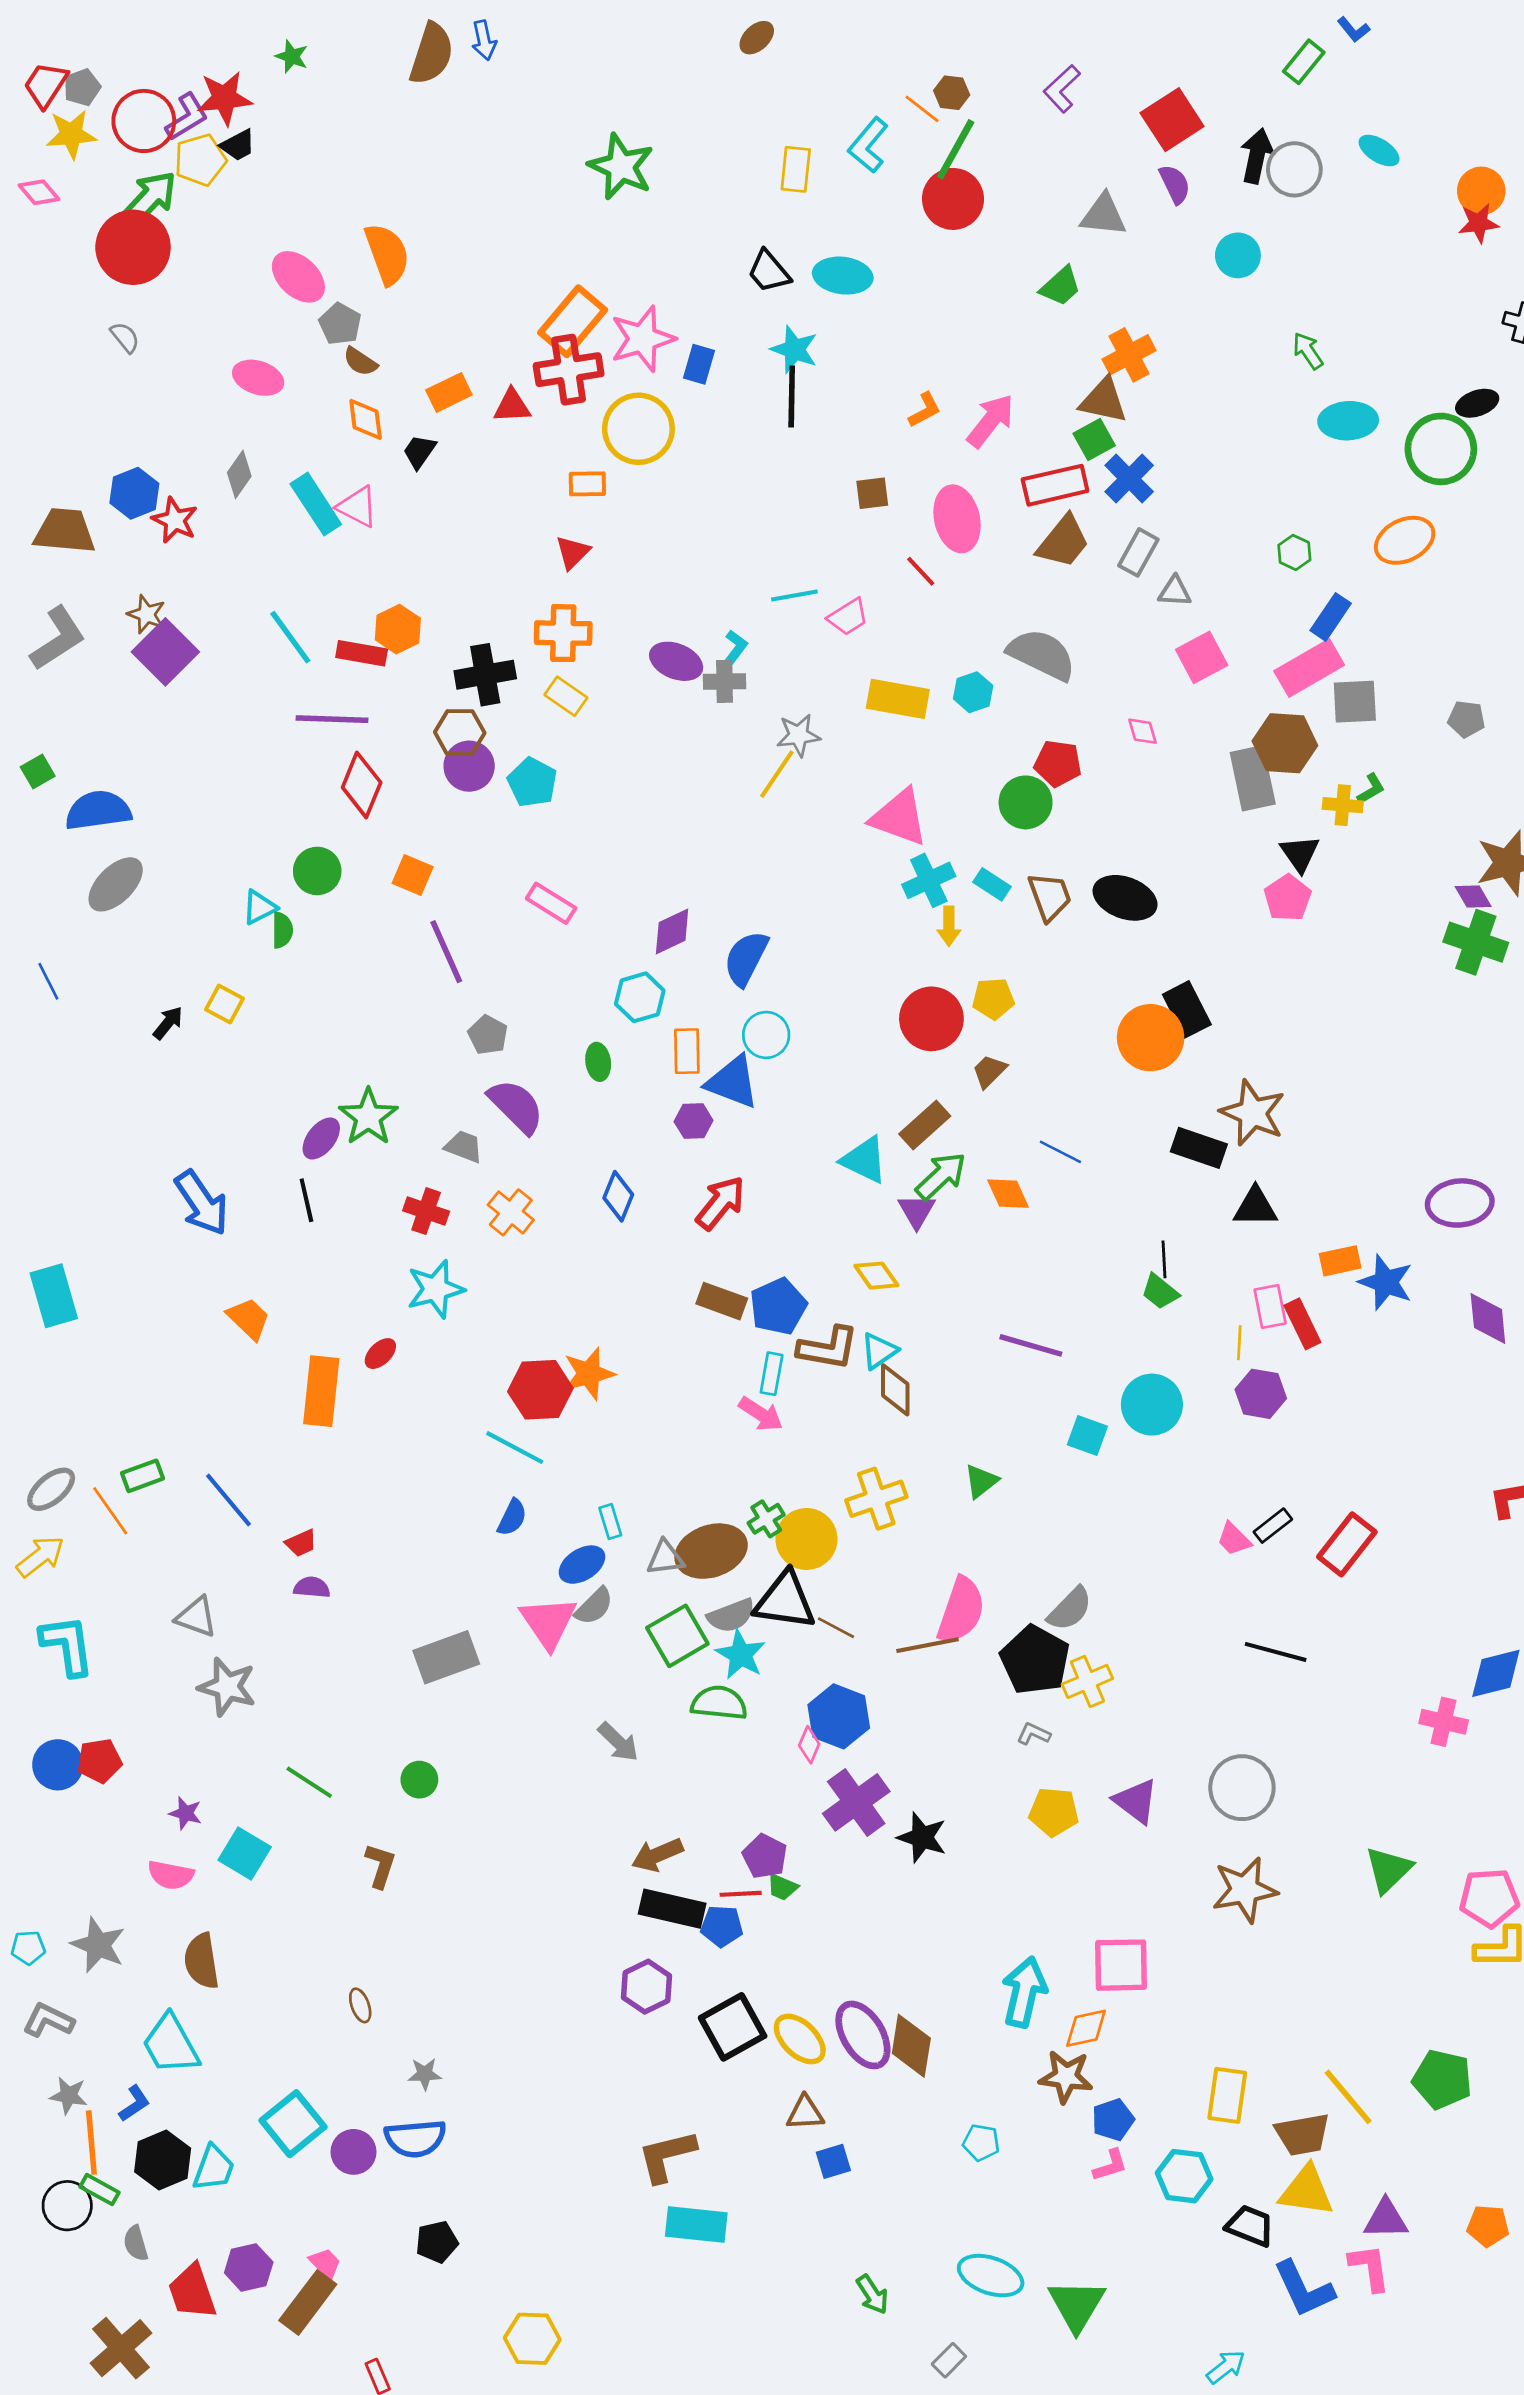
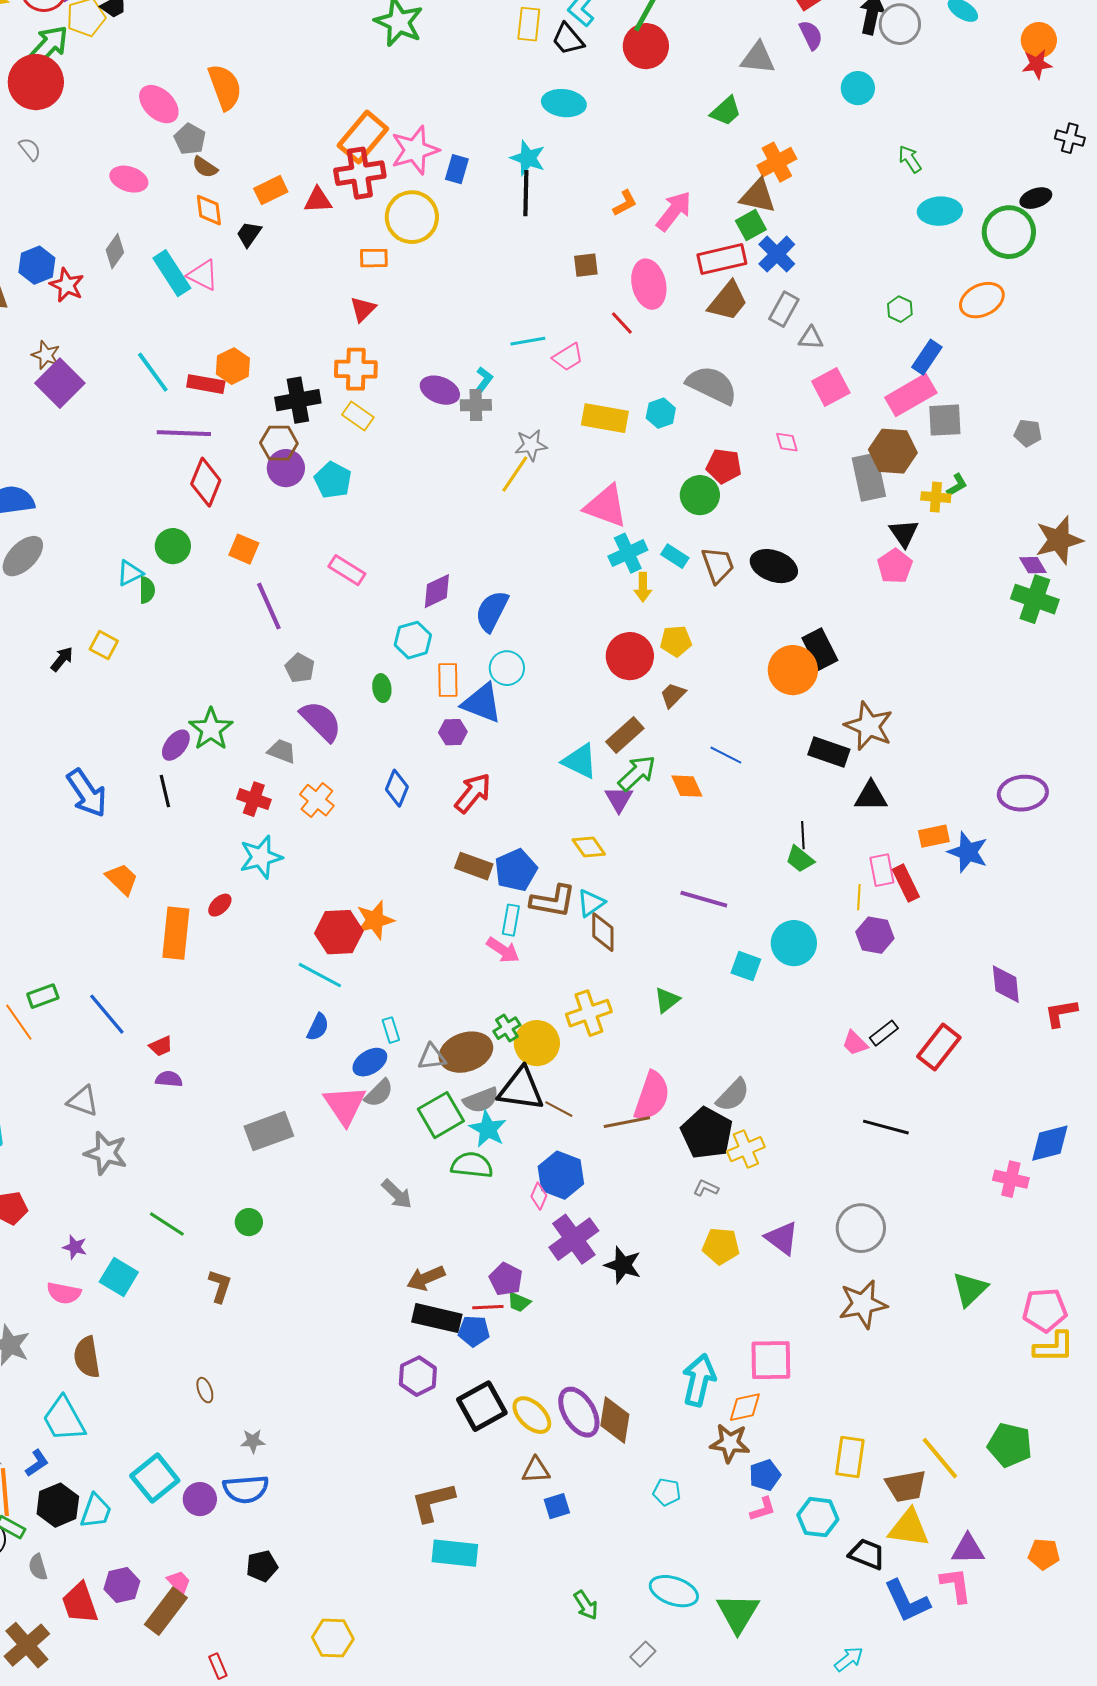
black trapezoid: (769, 272) -> (568, 39), moved
purple diamond: (1488, 1319) -> (1006, 984), moved

